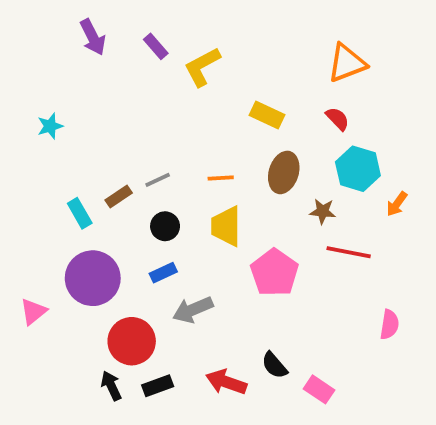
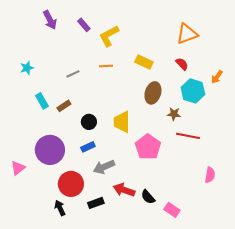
orange line: (221, 178) -> (106, 66), moved
gray line: (158, 180) -> (73, 74), moved
orange arrow: (397, 204) -> (217, 77), moved
cyan rectangle: (80, 213) -> (42, 101), moved
red arrow: (226, 382) -> (124, 190), moved
black rectangle: (158, 386) -> (96, 203), moved

